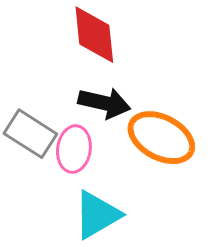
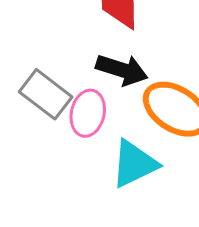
cyan triangle: (97, 215) -> (134, 164), moved

